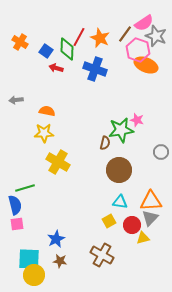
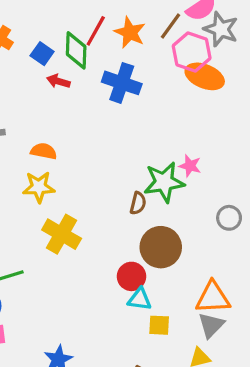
cyan triangle: (120, 202) -> (140, 299), moved
yellow square: (109, 221) -> (159, 325), moved, turned 32
red circle: (132, 225) -> (131, 276), moved

